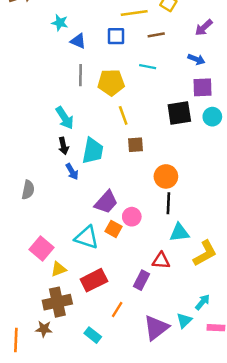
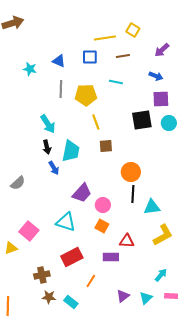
cyan star: (60, 23) -> (30, 69), moved
gray semicircle: (28, 190) -> (18, 183), turned 35
orange square: (113, 229) -> (102, 226), moved
cyan triangle: (179, 233) -> (152, 207), moved
yellow triangle: (59, 269) -> (11, 248), moved
purple rectangle: (142, 280) -> (111, 257), turned 63
brown cross: (57, 302) -> (42, 275), size x0.7
cyan triangle: (184, 320) -> (146, 298), moved
purple triangle: (156, 328) -> (123, 296), size x0.6
brown star: (44, 329) -> (49, 297), moved

